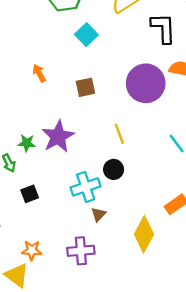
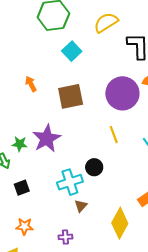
brown square: (85, 87) -> (71, 96), size x1.5
yellow line: (119, 134) -> (114, 135), moved
orange star: (32, 250) -> (25, 226), moved
purple cross: (81, 251) -> (65, 237), size x0.6

